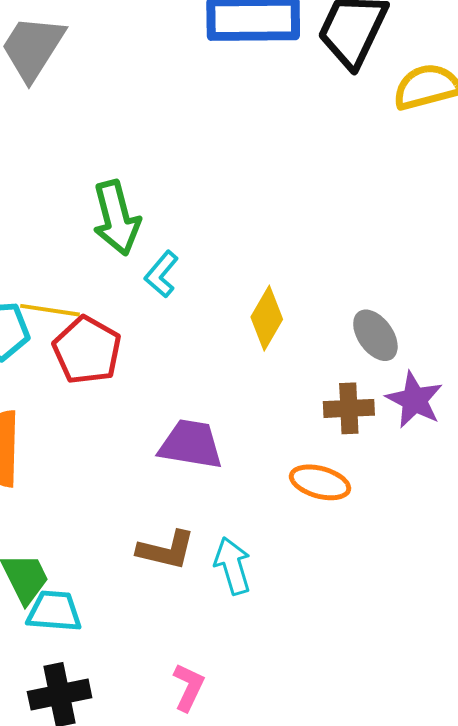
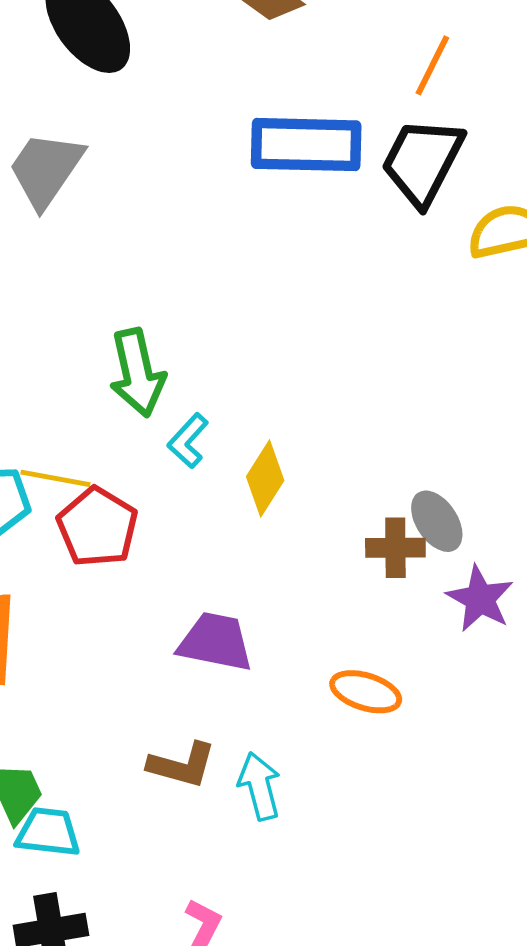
yellow diamond: (267, 318) -> (265, 479), moved
brown cross: (349, 408) -> (395, 548), moved

